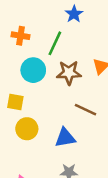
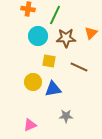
yellow square: (15, 102) -> (49, 61), moved
blue triangle: (65, 138) -> (53, 89), moved

